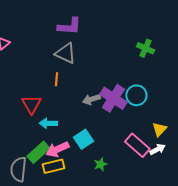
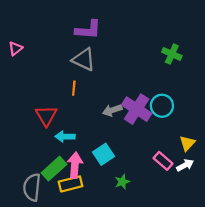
pink rectangle: (137, 145) -> (163, 161), size x0.7
pink arrow: (57, 149) -> (75, 165), turned 120

